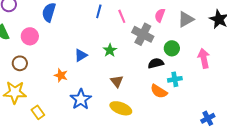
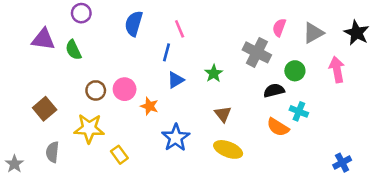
blue line: (99, 11) -> (166, 52), moved
pink line: (122, 16) -> (180, 29), moved
pink circle: (30, 36) -> (125, 89), moved
pink arrow: (204, 58) -> (337, 69), moved
cyan cross: (175, 79) -> (299, 111), turned 32

